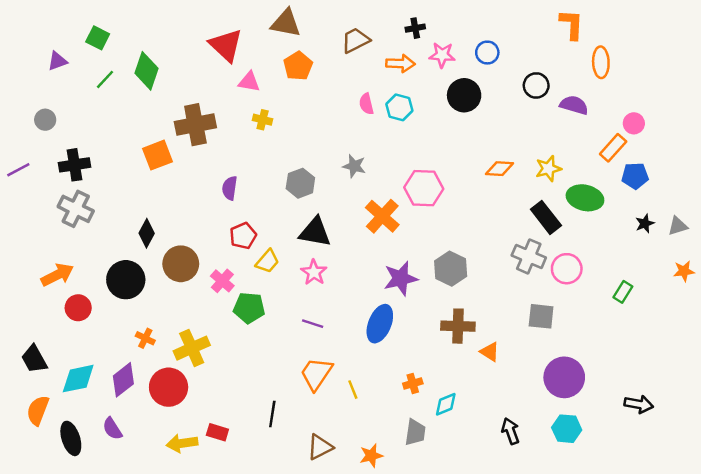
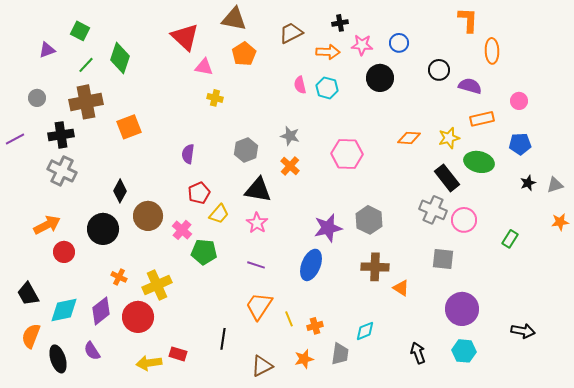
brown cross: (195, 125) -> (86, 102), moved
orange rectangle: (613, 148) -> (482, 119), moved, turned 35
orange cross: (382, 216) -> (290, 166), moved, size x0.7
orange cross: (413, 383) -> (315, 326), moved
orange star: (371, 456) -> (304, 359), moved

